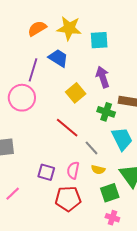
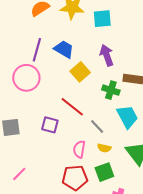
blue trapezoid: (58, 58) -> (64, 49), moved
purple square: (46, 172) -> (50, 125), moved
green square: (110, 193) -> (104, 172), moved

